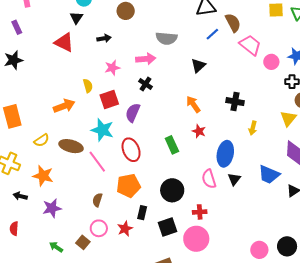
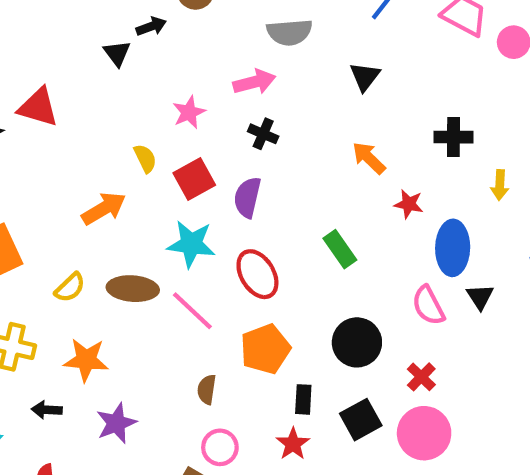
black triangle: (76, 18) -> (117, 53), moved
black arrow: (104, 38) -> (151, 26), moved
red triangle: (64, 42) -> (38, 107), moved
red star: (199, 131) -> (409, 204), moved
red cross: (200, 212) -> (421, 377), turned -32
red star: (125, 229) -> (293, 444), moved

